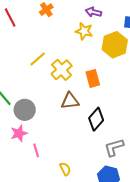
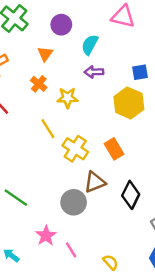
yellow star: (84, 31) -> (67, 98), moved
yellow line: (38, 59) -> (48, 129), moved, turned -66
gray circle: (25, 110) -> (74, 202), moved

